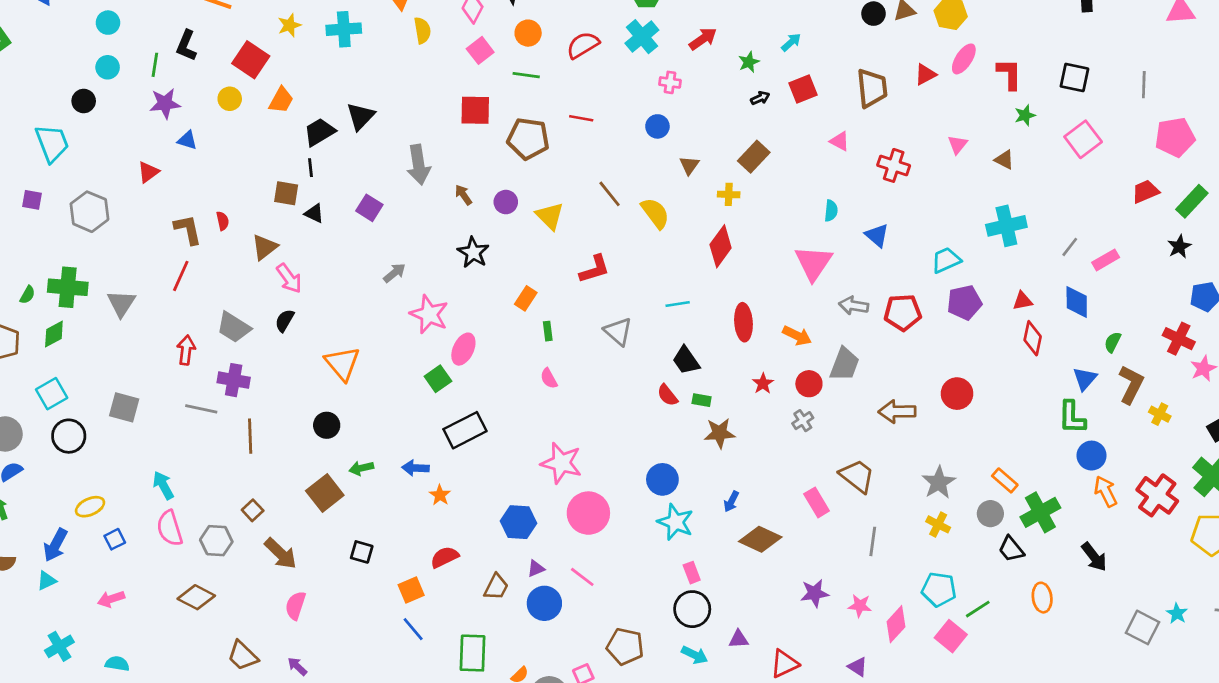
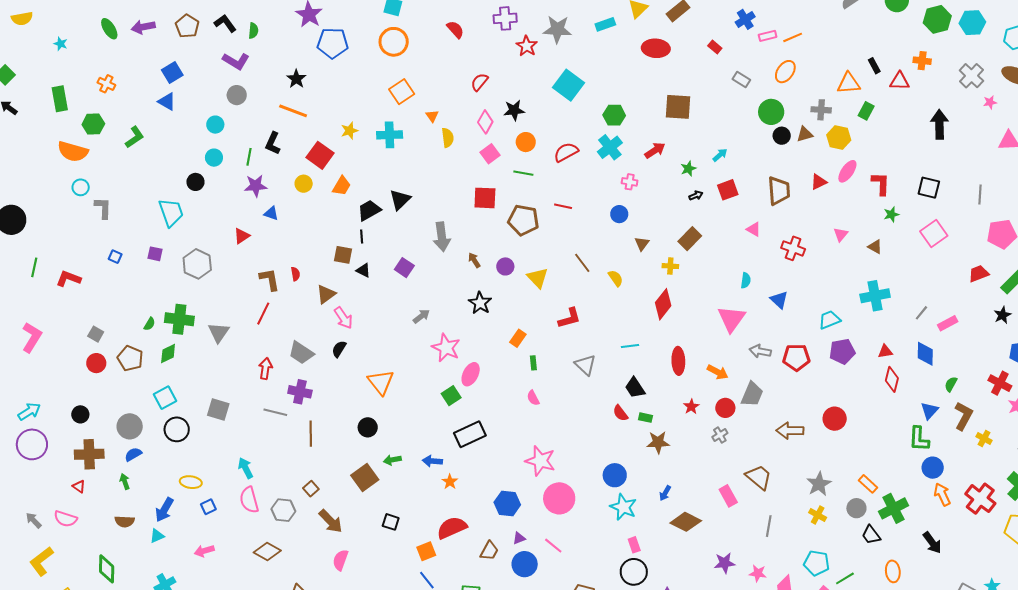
yellow semicircle: (655, 213) -> (616, 278), size x0.7
yellow ellipse: (90, 507) -> (191, 482), turned 30
red semicircle: (445, 557) -> (452, 528), size x1.4

